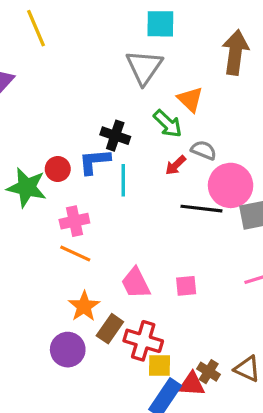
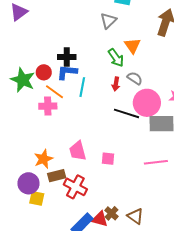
gray triangle: (144, 67) -> (108, 21), size x0.7
black cross: (115, 136) -> (67, 57), moved, turned -30
red arrow: (176, 165) -> (116, 84), turned -48
orange line: (75, 254) -> (55, 92), moved
brown rectangle: (110, 329) -> (57, 176), turned 30
yellow square: (160, 365) -> (37, 198), moved

